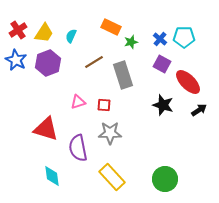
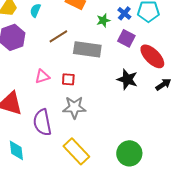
green star: (131, 42) -> (103, 20), moved
gray rectangle: (123, 75) -> (87, 49), turned -64

